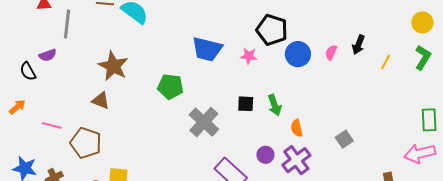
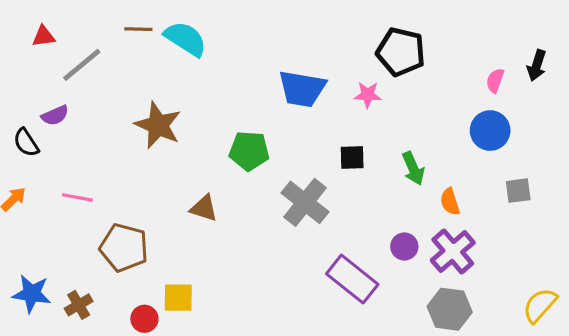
gray line: (67, 24) -> (82, 65), turned 48
blue circle: (298, 54) -> (490, 131), moved
brown triangle: (101, 101) -> (204, 208), moved
black square: (246, 104) -> (352, 158), moved
pink line: (52, 125) -> (77, 197), moved
gray square: (344, 139) -> (518, 191), moved, turned 30

